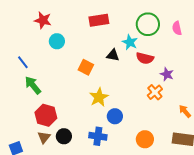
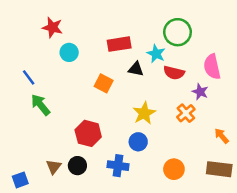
red rectangle: (99, 20) -> (119, 44), moved
pink semicircle: (177, 28) -> (212, 67), moved, size x1.5
yellow star: (99, 97) -> (144, 113), moved
red hexagon: (46, 115) -> (88, 133), moved

